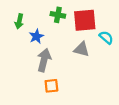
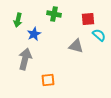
red square: (85, 20) -> (88, 19), moved, size x0.6
gray arrow: (44, 60) -> (25, 59), moved

